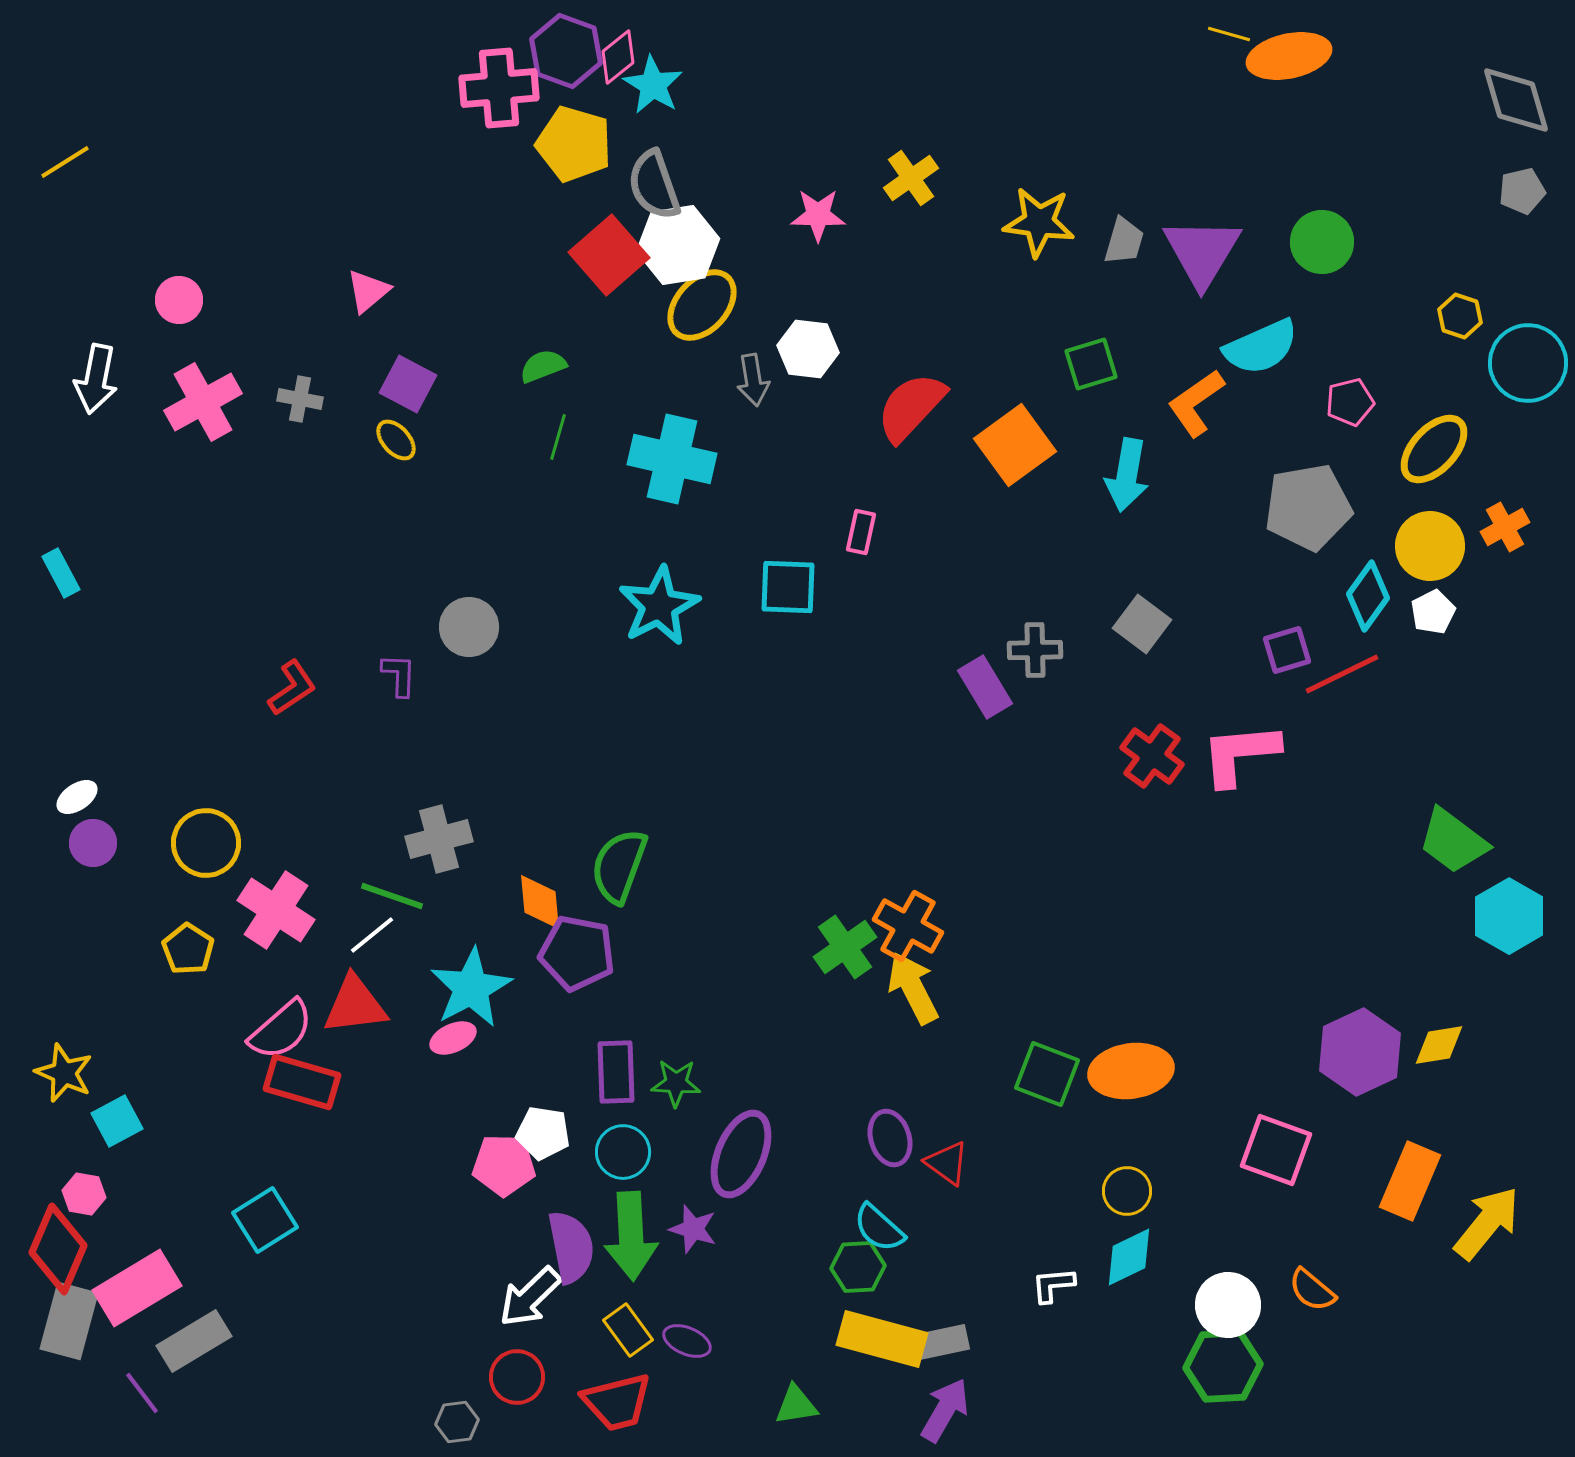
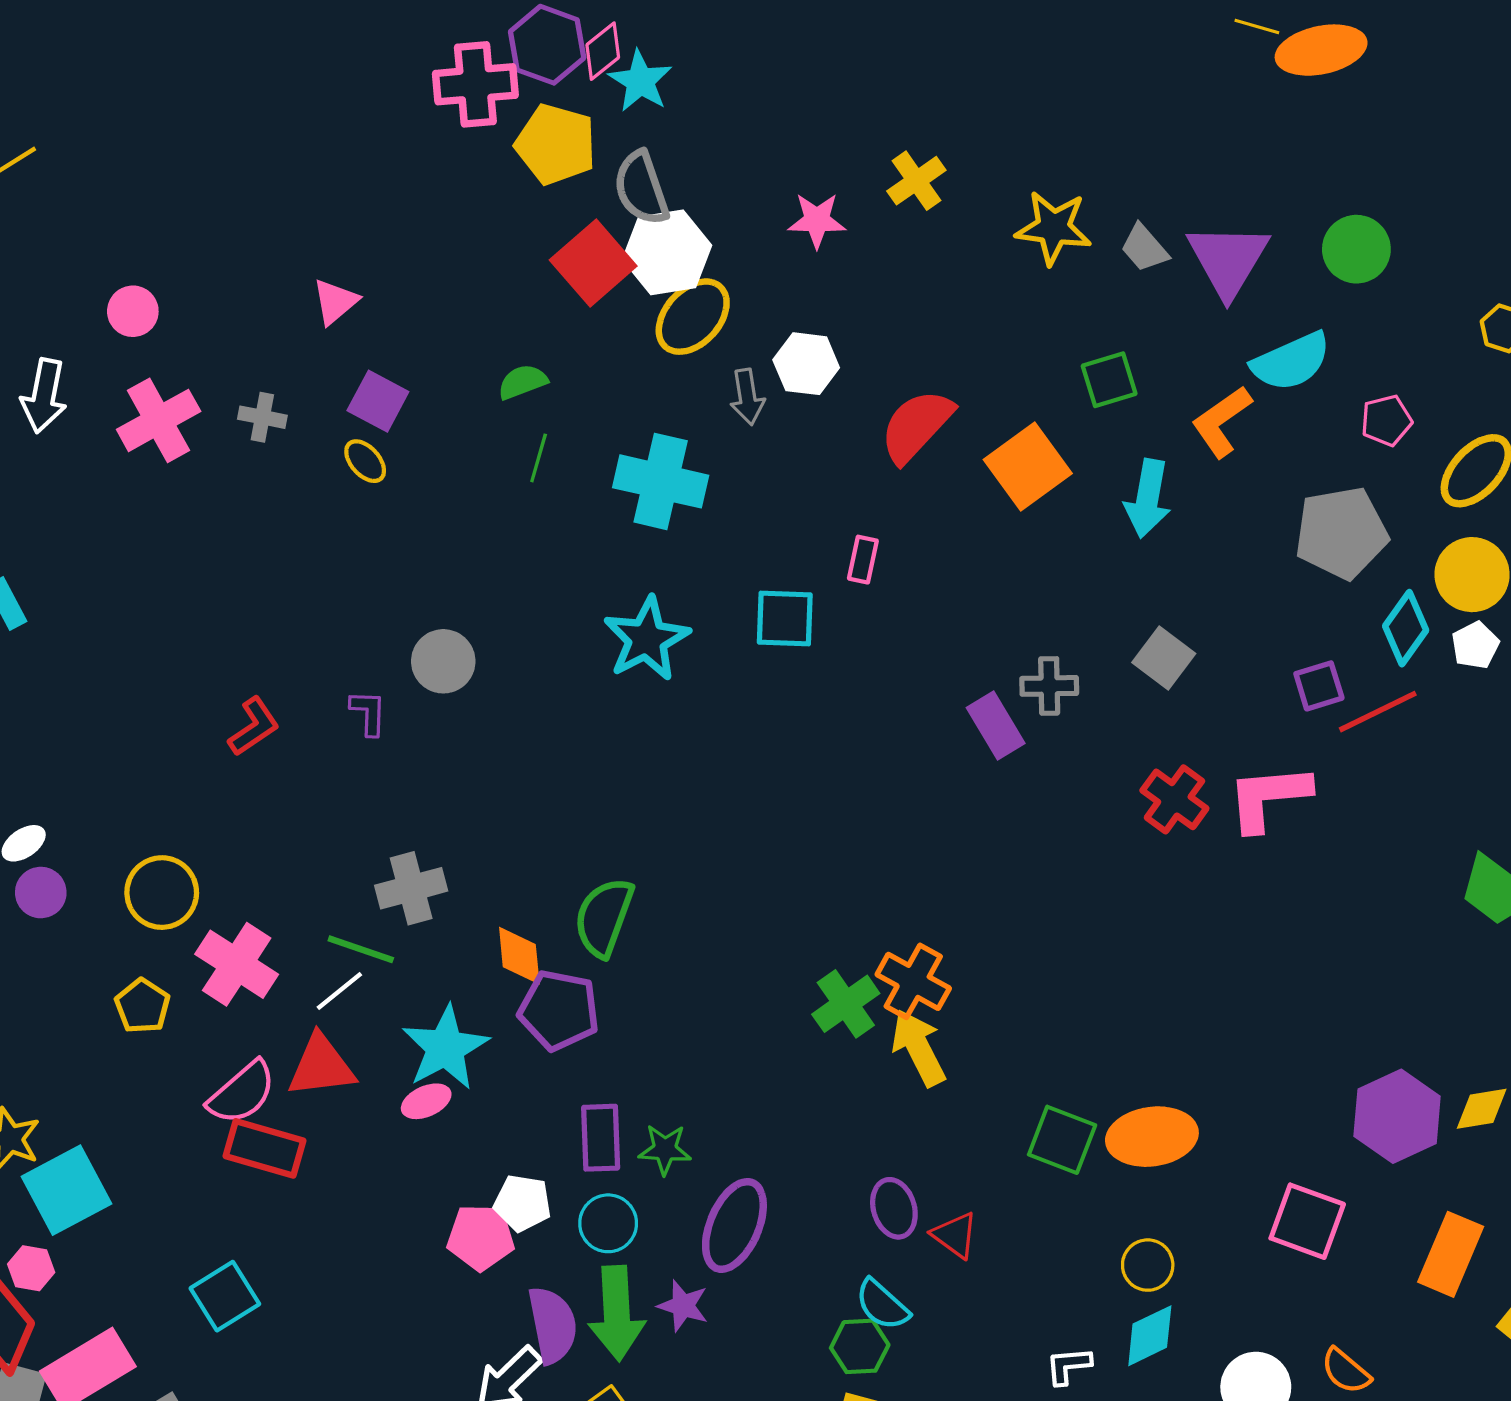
gray trapezoid: (1124, 241) -> (1144, 248), turned 123
cyan square: (117, 1121) -> (66, 1190), size x1.6

